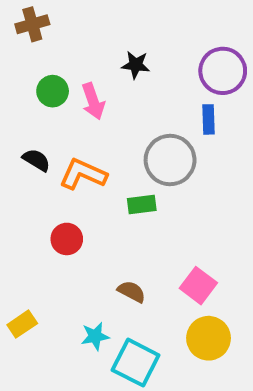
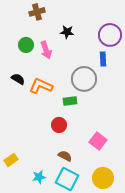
brown cross: (32, 24) -> (37, 12), moved
red circle: (67, 239) -> (59, 125), moved
brown semicircle: (132, 292) -> (65, 156), moved
cyan star: (95, 336) -> (39, 177), moved
yellow circle: (209, 338) -> (103, 178), moved

